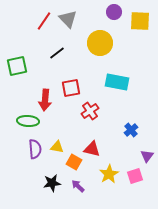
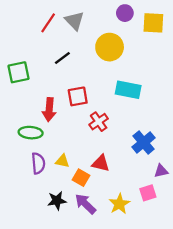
blue cross: (131, 130) -> (144, 142), size x1.5
purple triangle: (147, 156) -> (161, 171), turned 40
yellow star: (109, 174) -> (119, 204), moved
purple arrow: (78, 186) -> (85, 204), size x1.5

